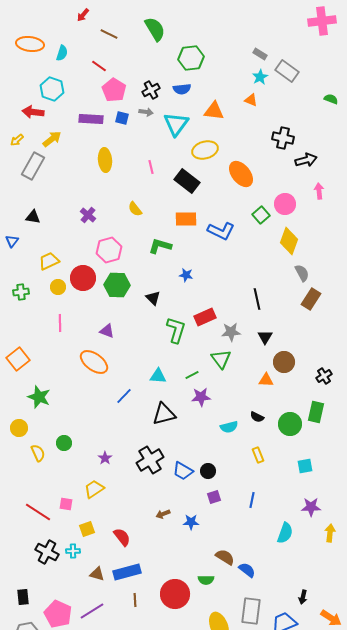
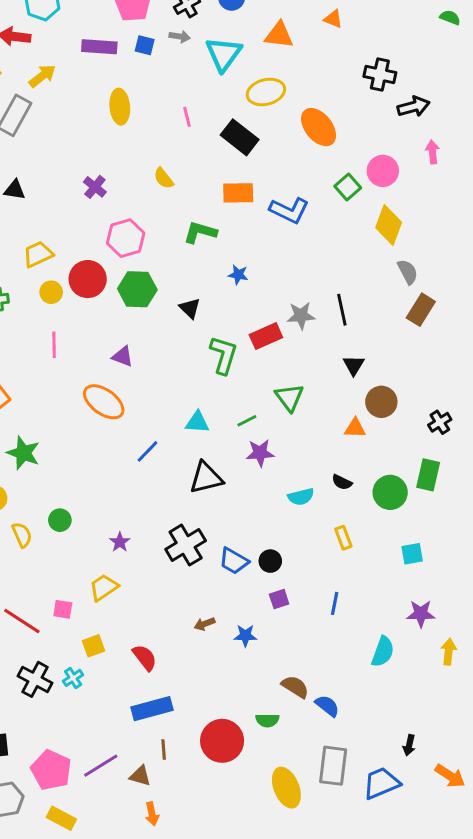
gray star: (231, 332) -> (301, 316), moved
cyan cross: (73, 551) -> (73, 678), turned -32
brown triangle: (97, 574) -> (140, 776), moved

